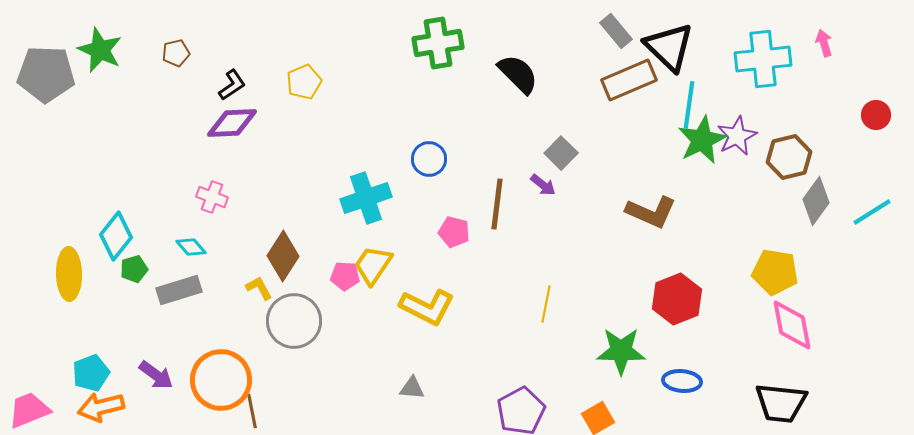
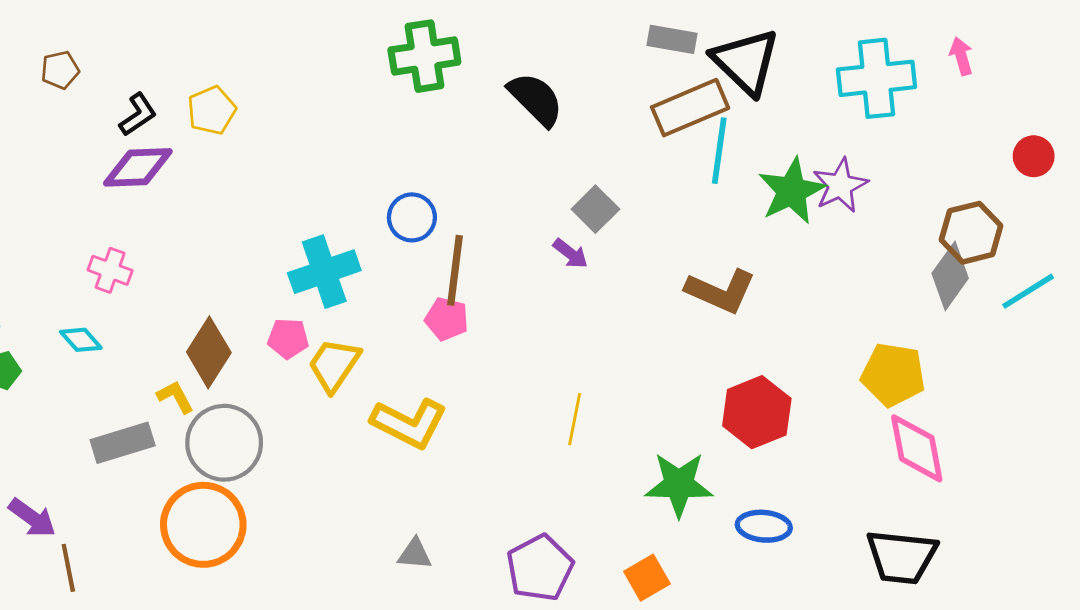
gray rectangle: (616, 31) -> (672, 39), turned -40
yellow pentagon: (304, 82) -> (212, 110), moved
cyan line: (689, 105) -> (719, 151), moved
brown hexagon: (789, 157) -> (971, 233), moved
brown line: (497, 204) -> (455, 270), moved
pink pentagon: (345, 276) -> (288, 338), moved
gray rectangle: (179, 290) -> (123, 443), moved
orange circle: (221, 380) -> (203, 525), moved
gray triangle: (412, 388) -> (415, 554), moved
brown line: (252, 411) -> (68, 568), moved

